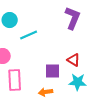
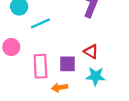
pink rectangle: (15, 80) -> (40, 66), moved

